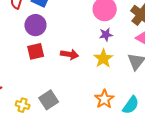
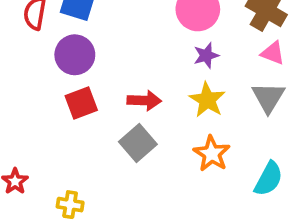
orange star: (104, 99) -> (212, 154), moved
gray square: (49, 100) -> (138, 143), moved

